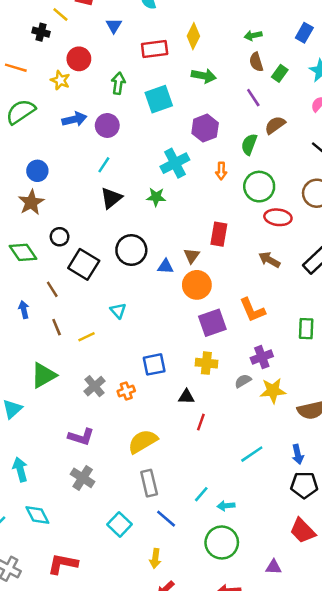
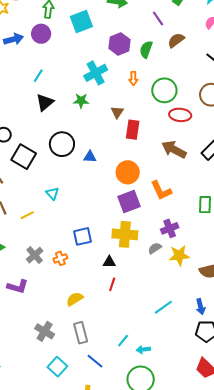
purple circle: (107, 125) -> (41, 34), moved
green semicircle: (249, 144) -> (146, 49), moved
brown triangle: (192, 256) -> (117, 112), moved
brown arrow: (269, 260) -> (174, 150), size x1.4
orange circle: (197, 285) -> (128, 172), moved
yellow cross: (206, 363) -> (125, 234), size x1.4
red line: (201, 422) -> (112, 284), moved
purple L-shape: (81, 437) -> (18, 287), moved
yellow semicircle: (143, 441) -> (75, 299), size x0.7
gray cross: (83, 478) -> (45, 331), moved

